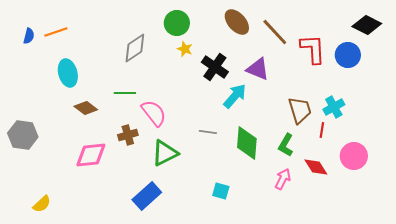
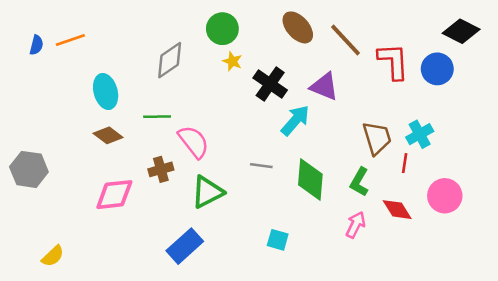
cyan ellipse: (68, 73) -> (106, 91), moved

